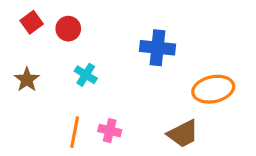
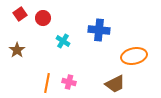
cyan cross: (86, 75) -> (63, 41), moved

